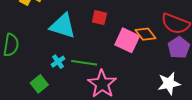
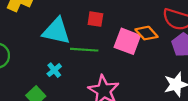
green line: (84, 63) -> (84, 50), moved

